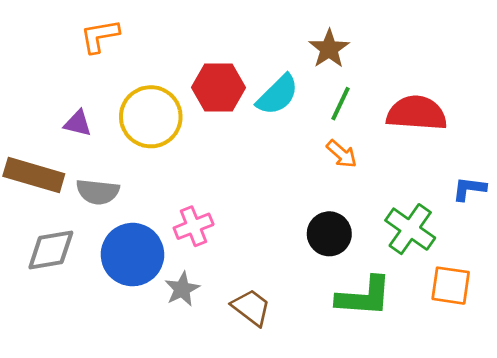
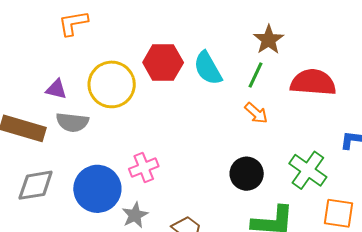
brown star: (329, 49) -> (269, 40), moved
cyan semicircle: (278, 95) -> (208, 68), turned 105
gray semicircle: (98, 192) -> (72, 122), moved

